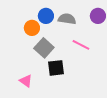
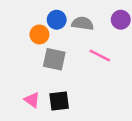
gray square: (44, 48) -> (54, 59), turned -30
black square: (56, 68) -> (59, 101), moved

